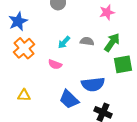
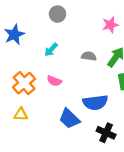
cyan arrow: (64, 42) -> (51, 50), moved
orange cross: (24, 48) -> (24, 83), moved

